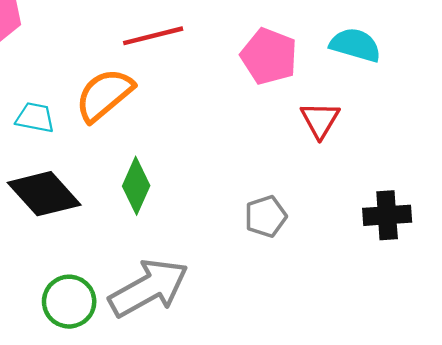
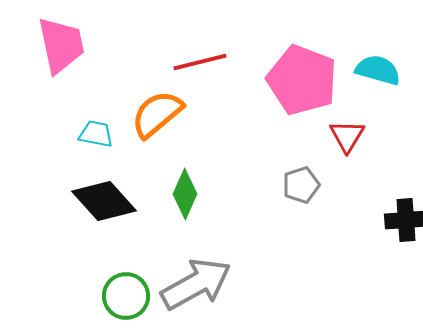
pink pentagon: (269, 56) -> (302, 80), size x1.4
gray pentagon: (266, 216) -> (301, 185), moved

